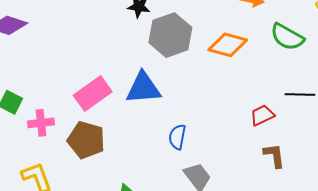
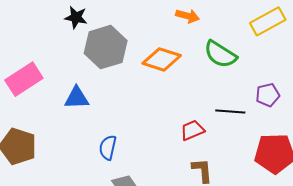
blue triangle: (143, 88) -> (77, 98), size x0.7
pink rectangle: (93, 94) -> (24, 79), moved

